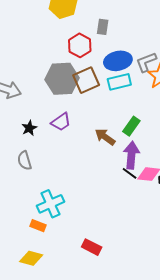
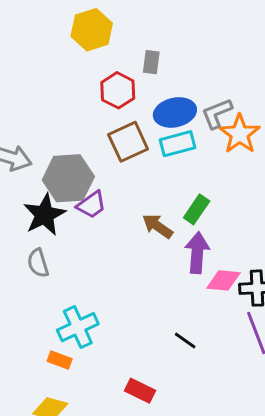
gray hexagon: (62, 79) -> (68, 178), moved
black star: (29, 128) -> (44, 215), size x1.8
black line: (130, 173) -> (185, 340), moved

